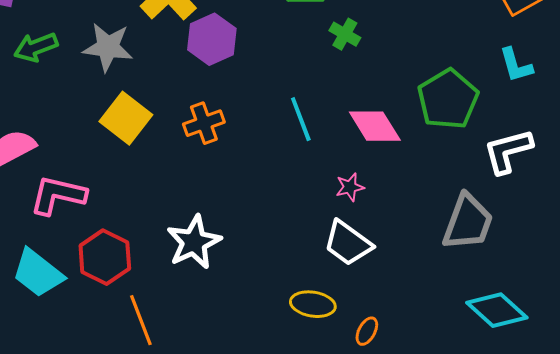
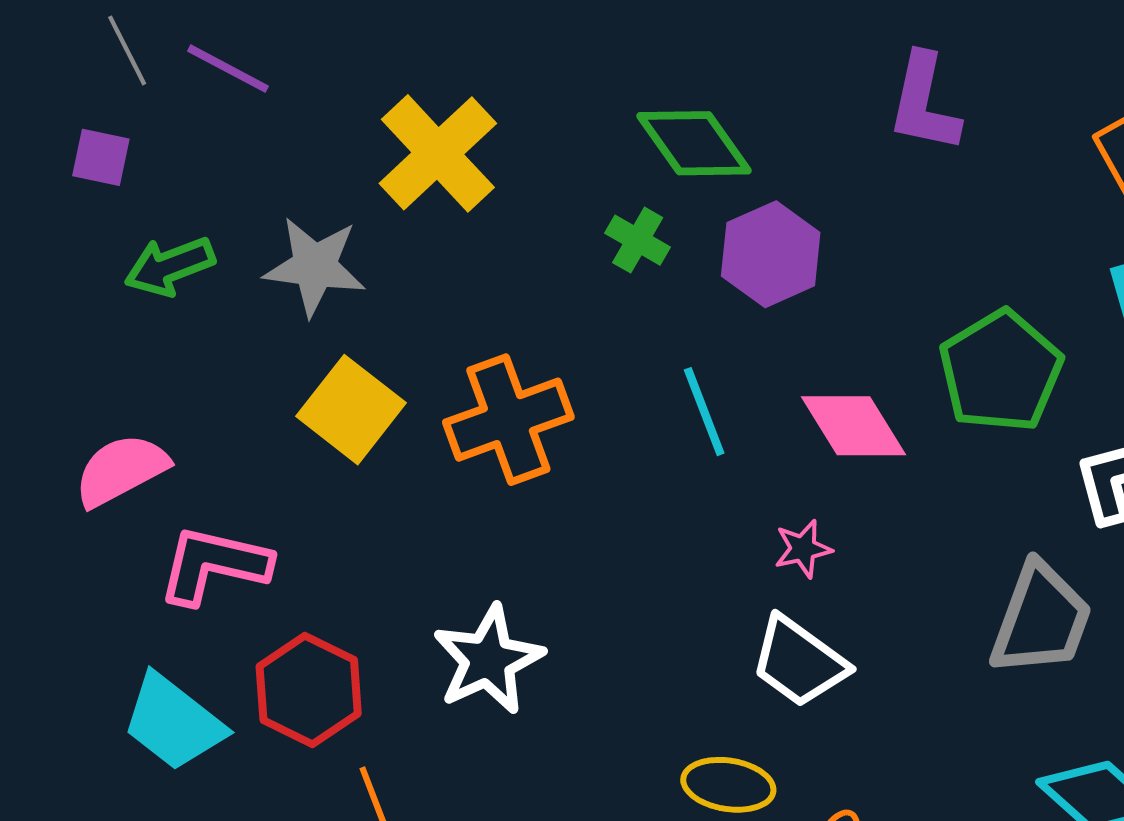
green cross: (345, 34) -> (638, 240), moved
purple hexagon: (212, 39) -> (771, 254), moved
orange cross: (204, 123) -> (508, 420), size x1.5

